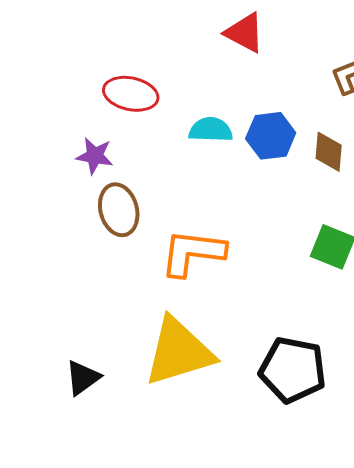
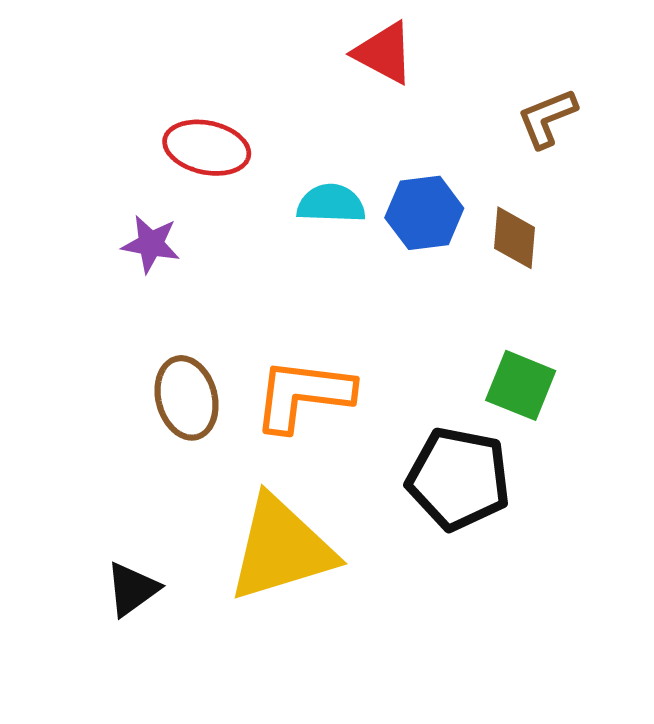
brown ellipse: (119, 210) -> (187, 398), moved
black pentagon: (293, 370) -> (459, 479), moved

